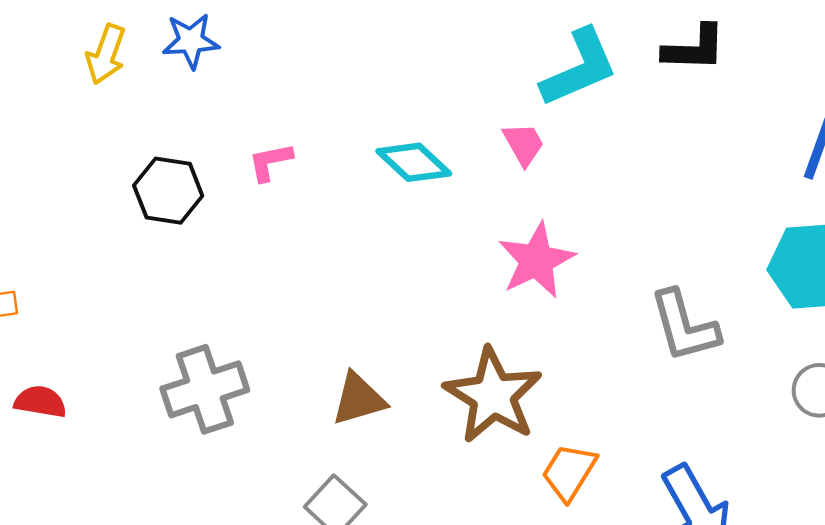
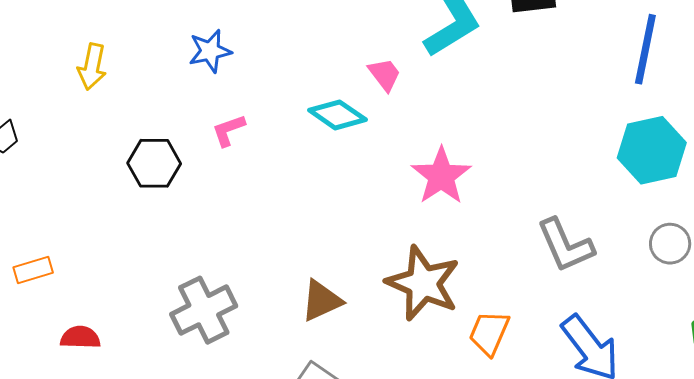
blue star: (191, 41) -> (210, 51), moved
pink trapezoid: (524, 144) -> (385, 74), moved
gray L-shape: (684, 326) -> (565, 245), moved

